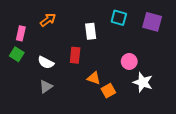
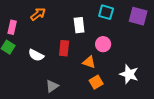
pink circle: (129, 61) -> (103, 44), moved
orange triangle: (94, 78) -> (89, 62), moved
gray triangle: (46, 86) -> (52, 86), moved

